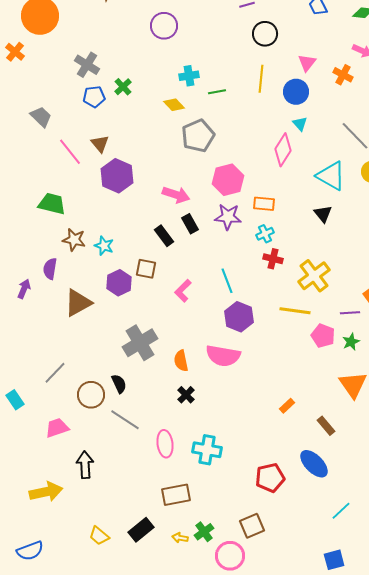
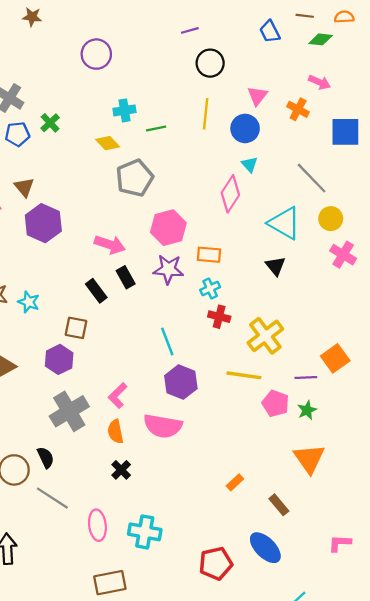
purple hexagon: (119, 283) -> (59, 359), moved
pink L-shape: (183, 291) -> (118, 396), moved

